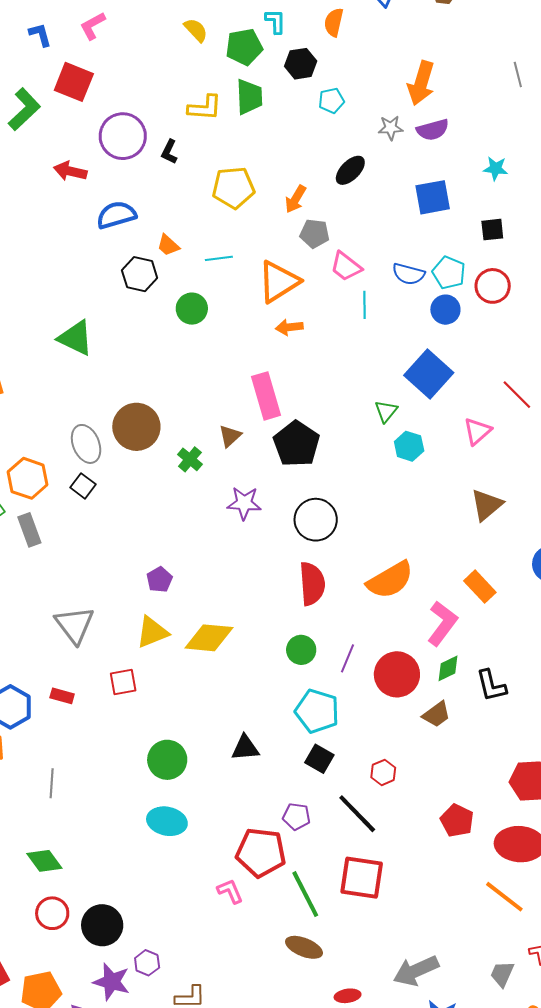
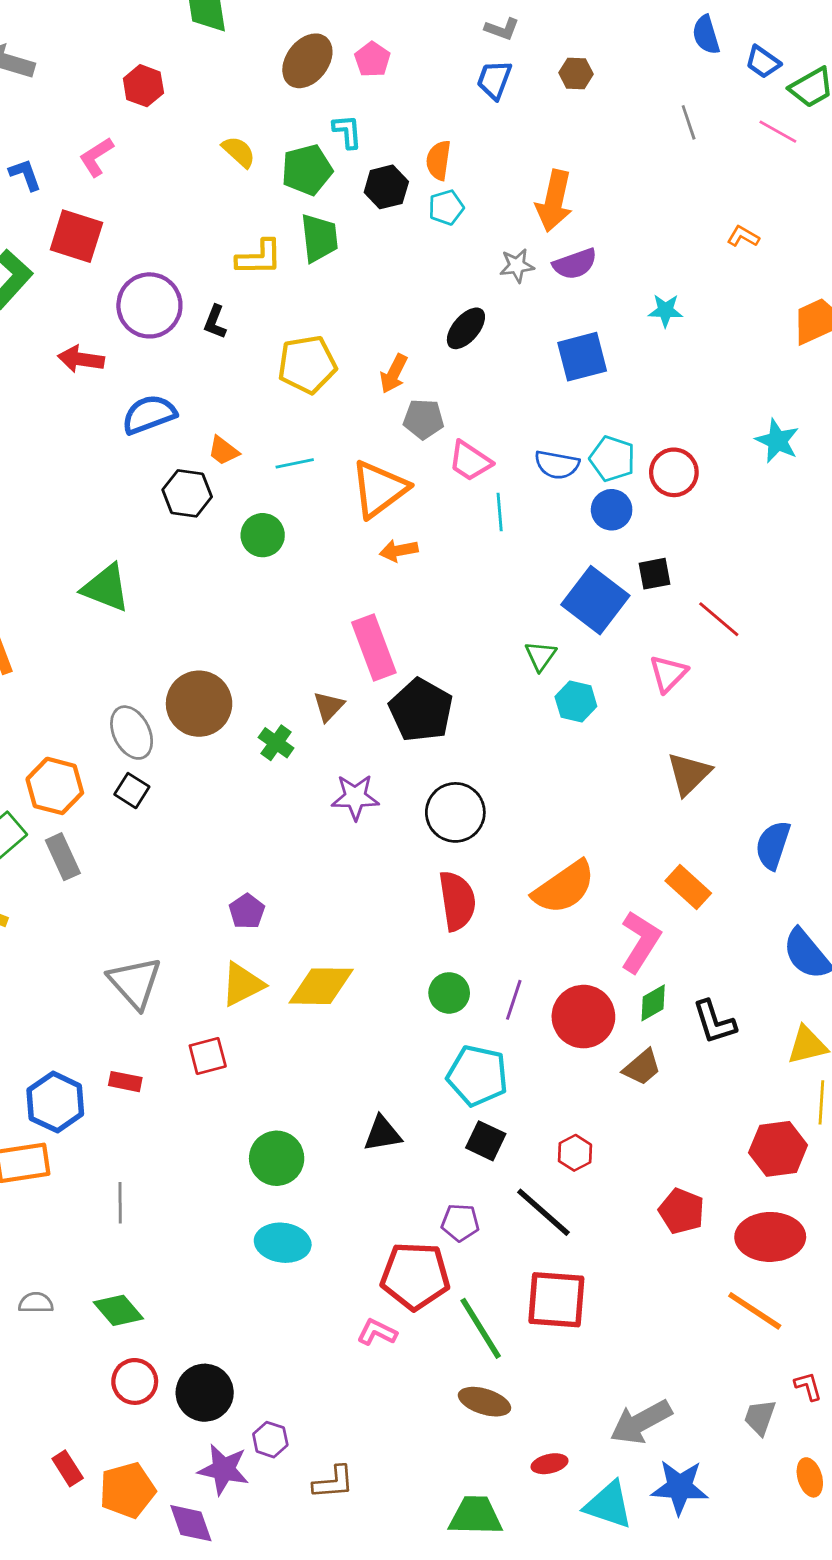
orange semicircle: (334, 22) -> (438, 160), moved
gray line: (518, 74) -> (689, 122), moved
cyan pentagon: (331, 101) -> (446, 207), moved
black square: (492, 230) -> (654, 574), moved
pink L-shape: (230, 891) -> (377, 1332), turned -36

